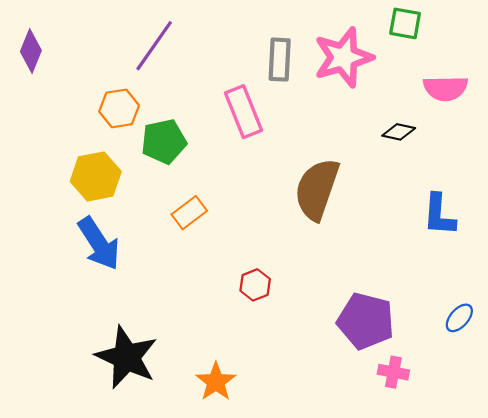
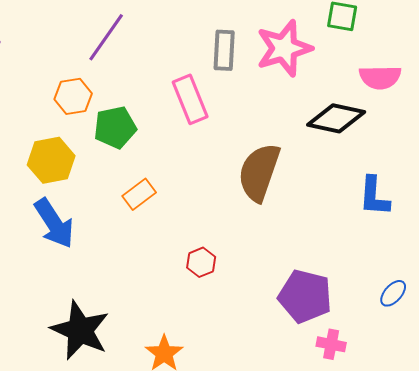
black diamond: (399, 132) -> (336, 118), size x1.8

